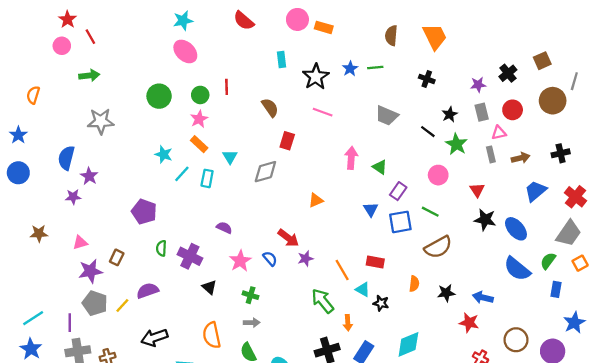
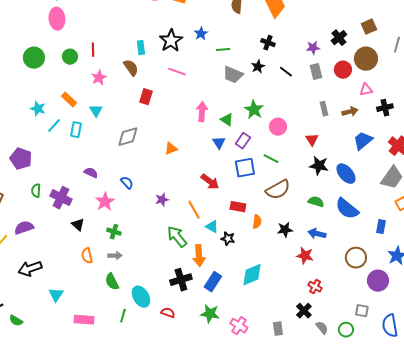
pink ellipse: (185, 51) -> (57, 19), turned 40
cyan rectangle: (281, 59) -> (141, 48), moved
green line: (375, 68) -> (223, 50), moved
brown circle: (553, 101) -> (366, 59), moved
black star: (450, 114) -> (258, 67), moved
pink star: (199, 119) -> (99, 78), moved
black line: (428, 132) -> (286, 72), moved
pink triangle: (499, 133) -> (366, 90), moved
green star: (456, 144) -> (254, 110), moved
gray diamond: (265, 172) -> (128, 137), moved
blue triangle: (371, 209) -> (219, 143), moved
red arrow: (288, 238) -> (210, 182), moved
blue semicircle: (270, 259) -> (127, 183), moved
green semicircle: (548, 261) -> (316, 202), moved, turned 70
red rectangle: (375, 262) -> (238, 207), moved
orange arrow: (348, 323) -> (199, 256), size x1.5
orange semicircle: (212, 335) -> (87, 256), moved, size x0.7
brown circle: (516, 340) -> (356, 258), moved

